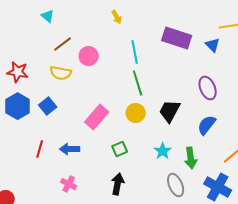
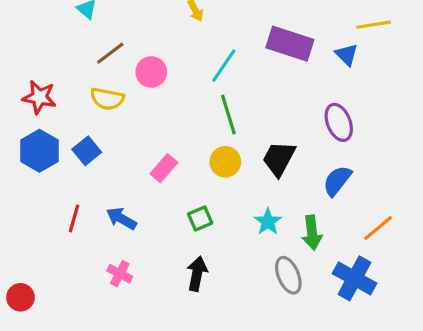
cyan line: (135, 52) -> (224, 66), turned 45
pink rectangle: (97, 117) -> (164, 168), size x0.7
blue arrow: (70, 149) -> (121, 219), turned 30

